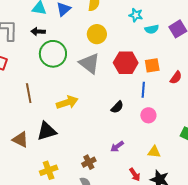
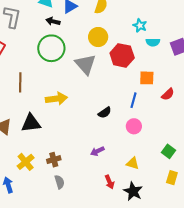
black arrow: (38, 31) -> (53, 21), moved
red hexagon: (126, 63) -> (122, 55), moved
brown cross: (89, 162) -> (54, 160), moved
yellow cross: (49, 170) -> (26, 162), turned -30

